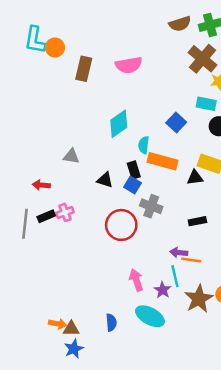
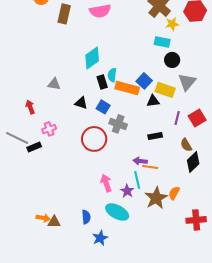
blue square: (176, 122) -> (144, 81), moved
black rectangle: (134, 170) -> (102, 82), moved
red arrow: (41, 185) -> (30, 107), turned 64
black rectangle: (46, 216) -> (34, 147), moved
gray line: (25, 224) -> (17, 138), turned -70
blue star: (74, 349) -> (100, 238), moved

